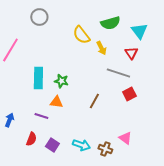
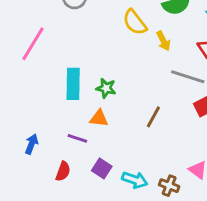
purple square: (52, 145) -> (102, 168), moved

